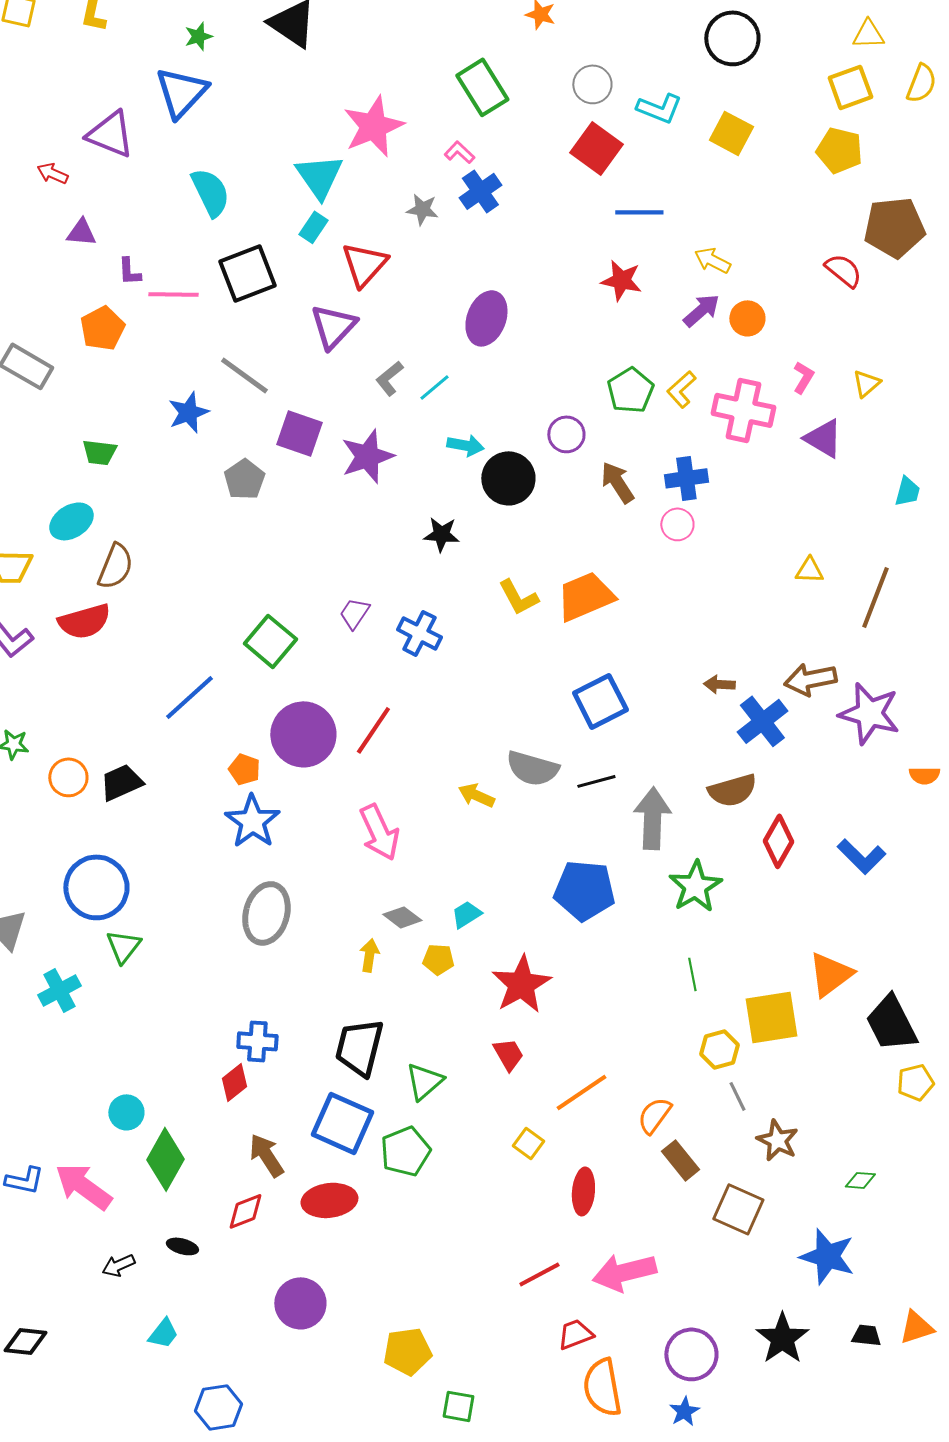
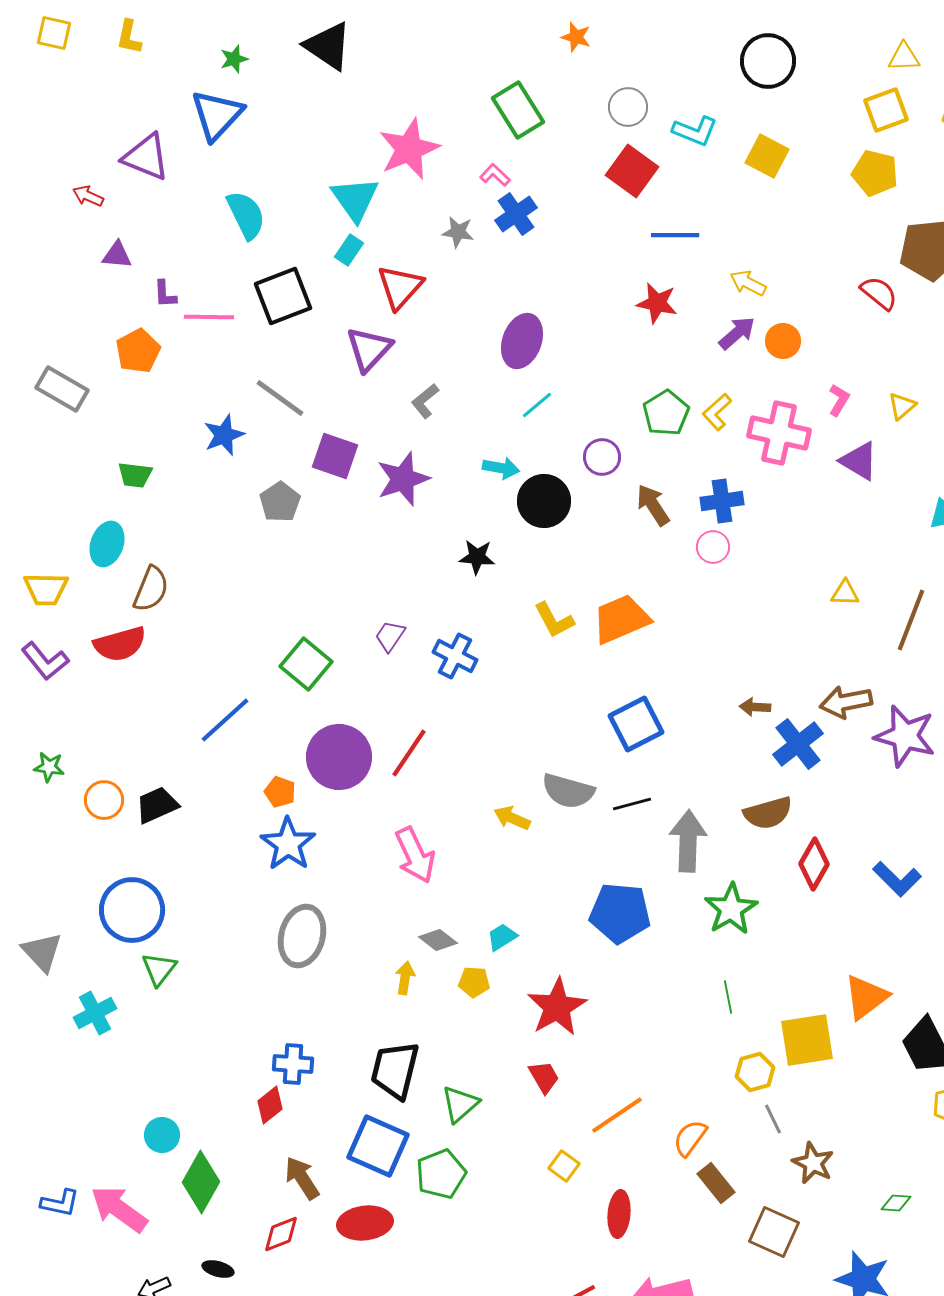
cyan line: (434, 387) -> (537, 405), moved
cyan ellipse: (71, 521) -> (107, 544), turned -39

